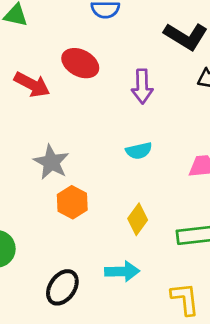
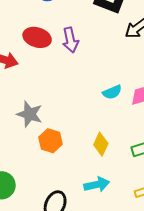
purple arrow: (142, 86) -> (70, 40), moved
cyan semicircle: (139, 151) -> (112, 92), moved

